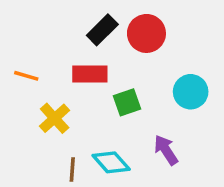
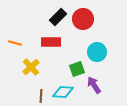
cyan circle: (191, 92) -> (97, 52), moved
green square: (127, 102) -> (77, 69), moved
cyan diamond: (111, 162) -> (63, 92), turned -45

